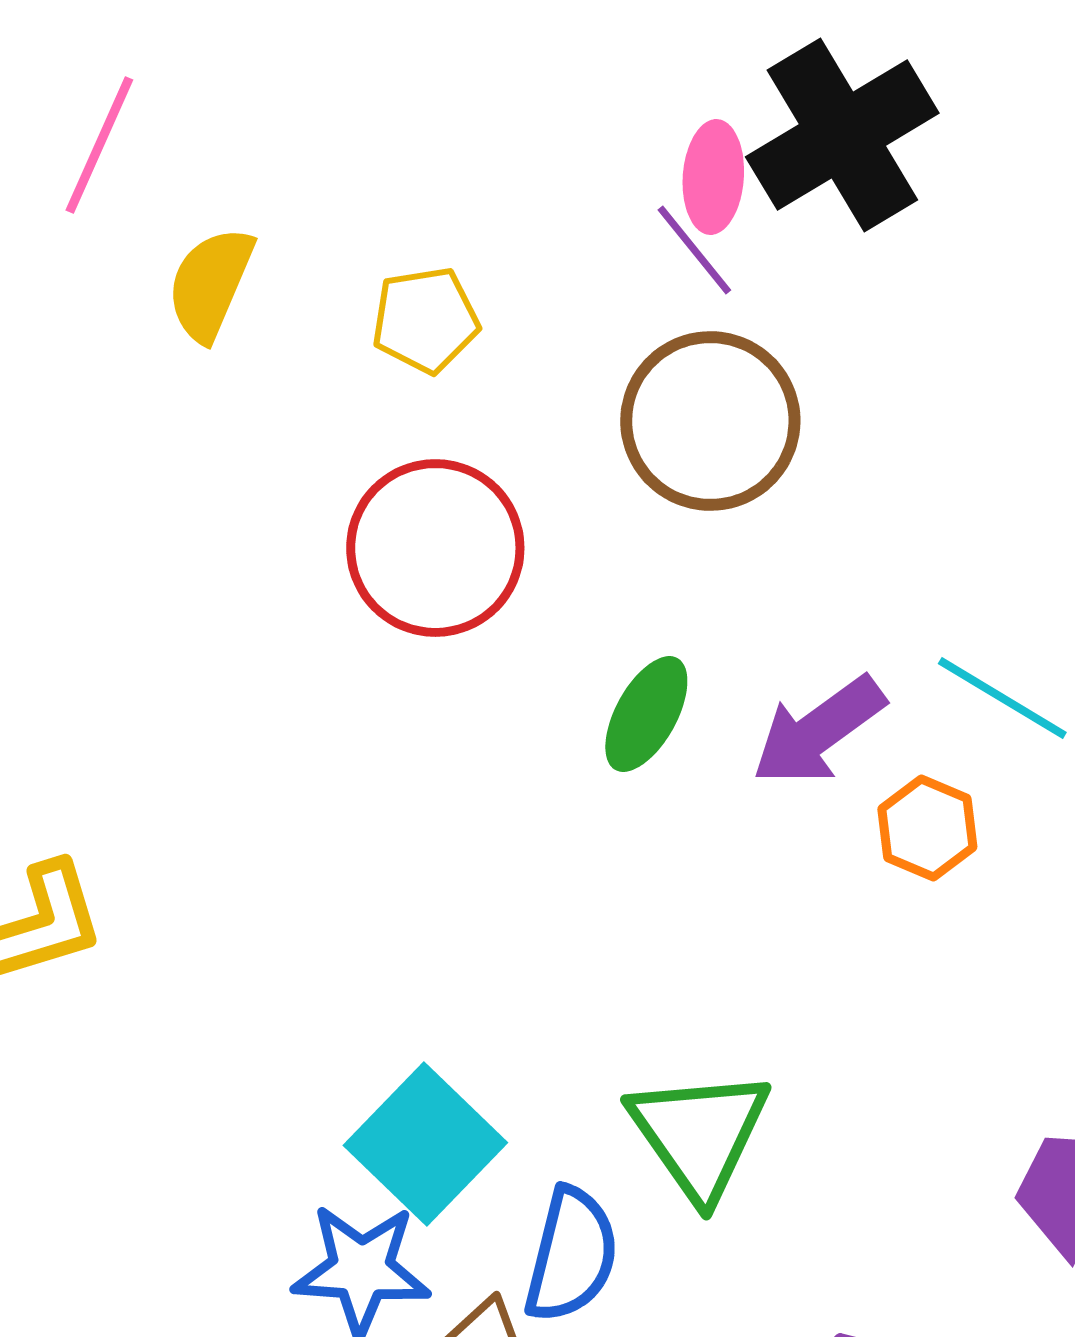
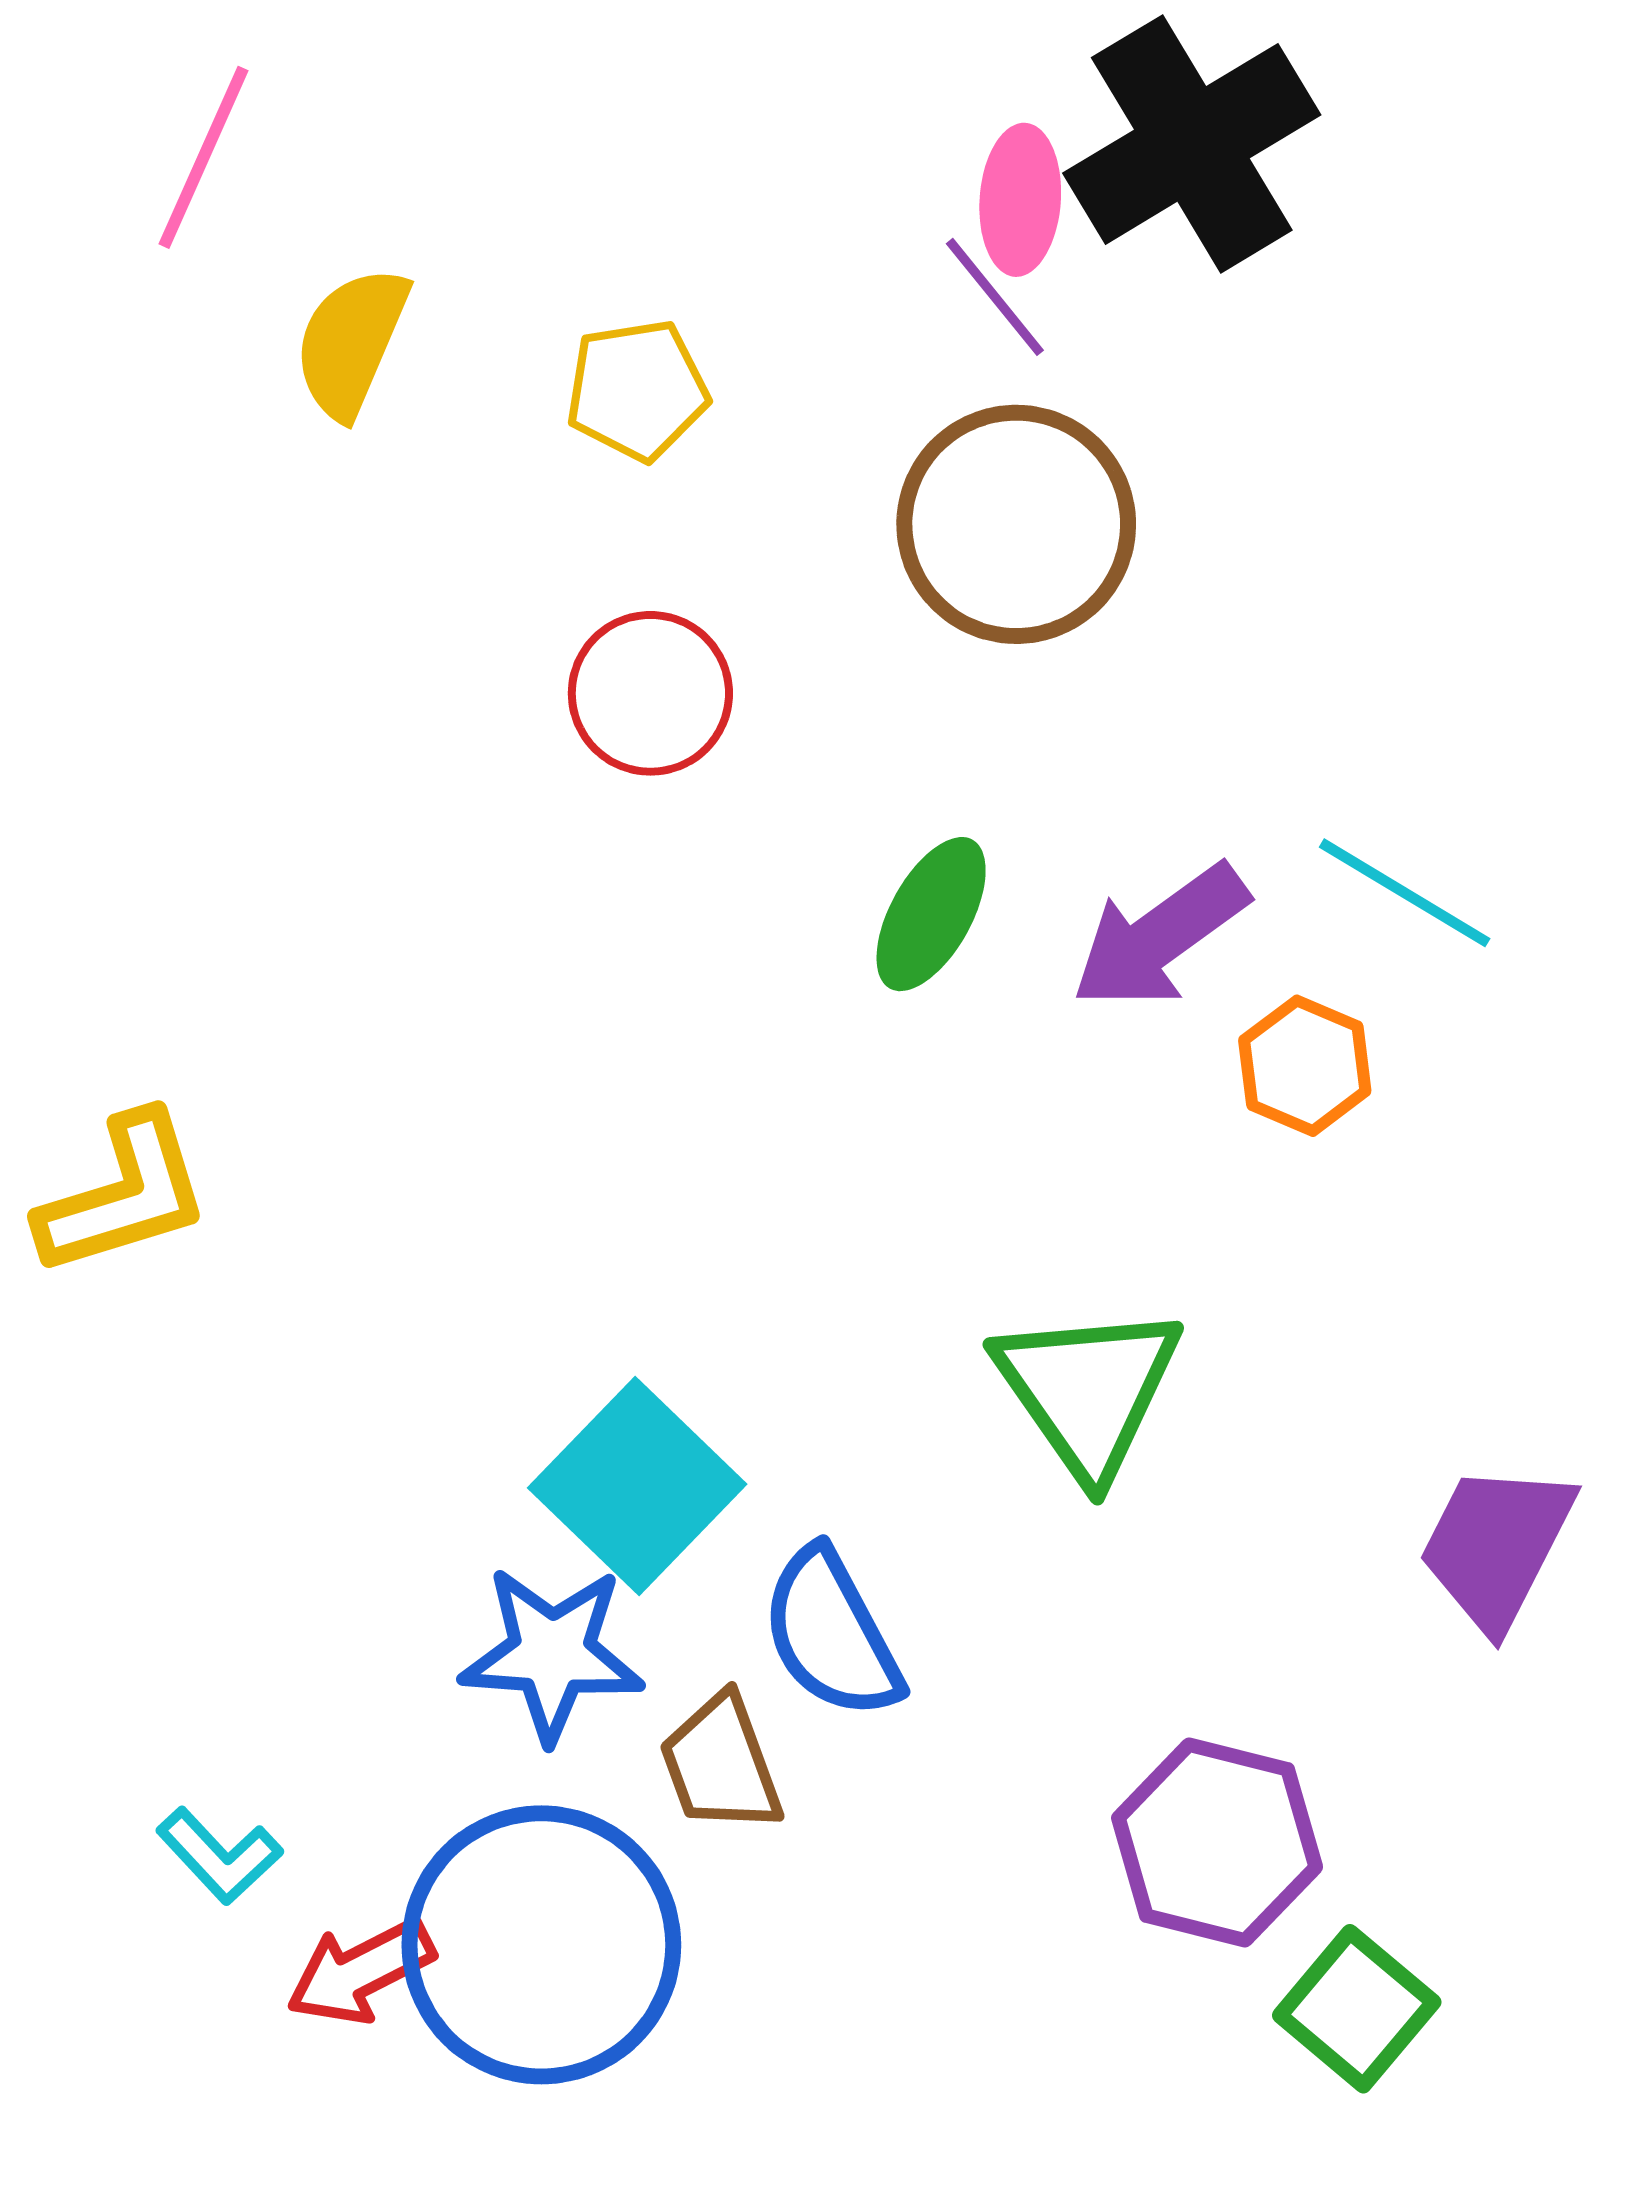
red circle: (435, 548) -> (650, 693), size x0.7
green triangle: (699, 1134) -> (1088, 1390), moved
blue semicircle: (571, 1255) -> (831, 1634), turned 138

